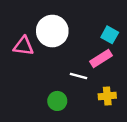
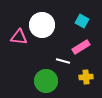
cyan square: (110, 35) -> (82, 21), moved
green circle: (57, 101) -> (46, 81), size x1.5

